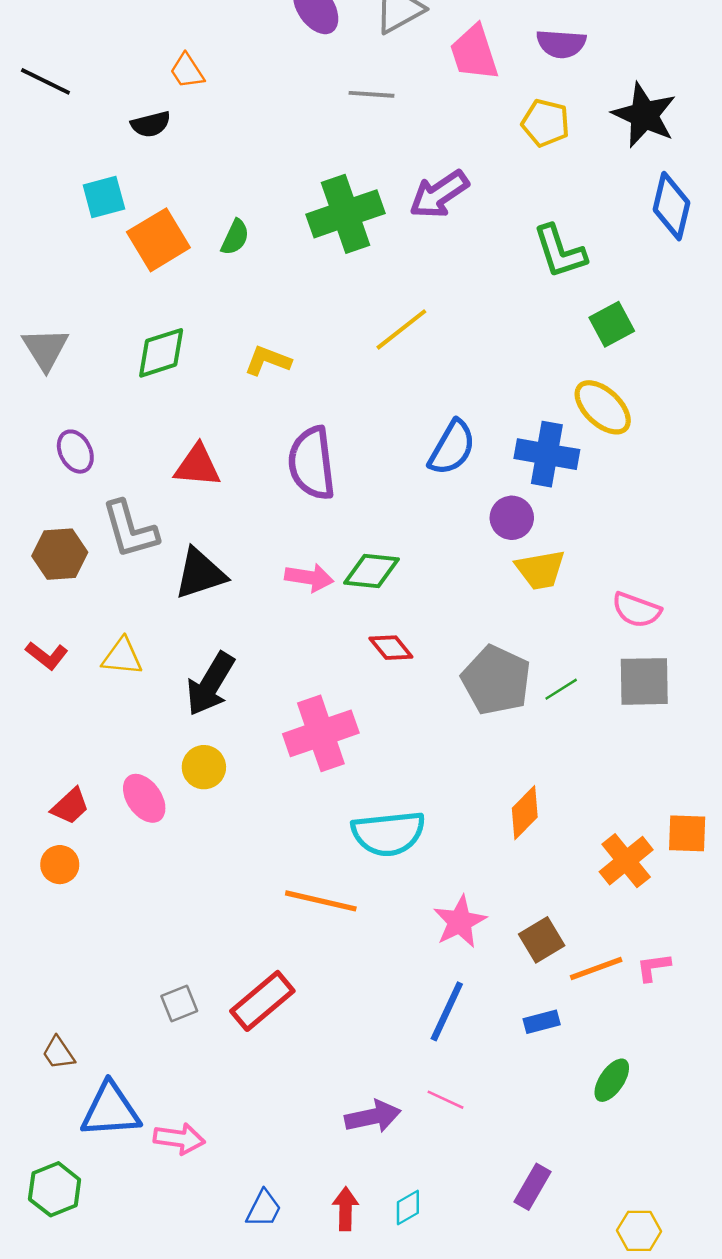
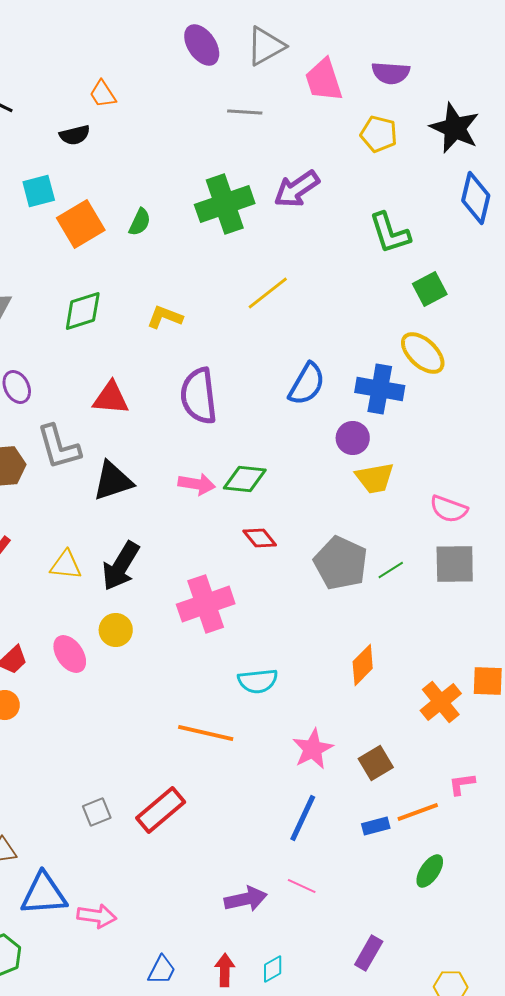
yellow triangle: (122, 657) -> (66, 565), moved
cyan semicircle: (388, 833) -> (258, 681), size x0.7
orange line: (596, 968) -> (418, 812), moved

